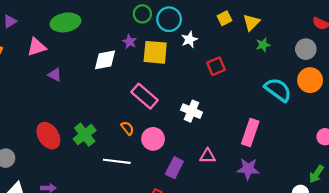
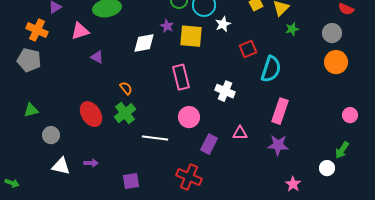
cyan semicircle: (278, 90) -> (271, 69), moved, turned 72
pink rectangle: (144, 96) -> (181, 77), turned 35
orange semicircle: (127, 128) -> (126, 88), moved

